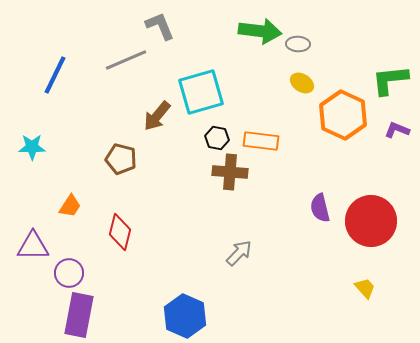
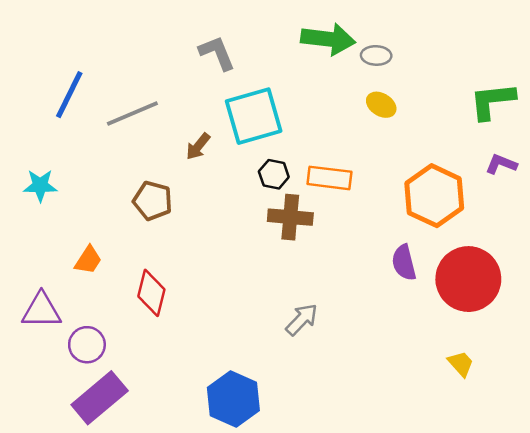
gray L-shape: (160, 26) -> (217, 53), moved
gray line: (126, 60) -> (132, 114), moved
orange hexagon: (343, 115) -> (434, 196), moved
brown arrow: (157, 116) -> (198, 146), size x0.7
purple rectangle: (79, 315) -> (100, 398), turned 39

